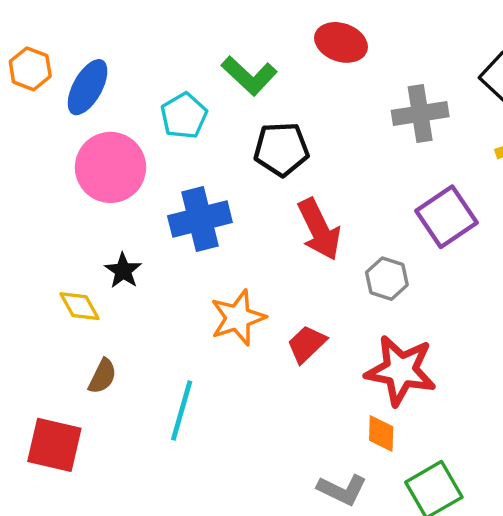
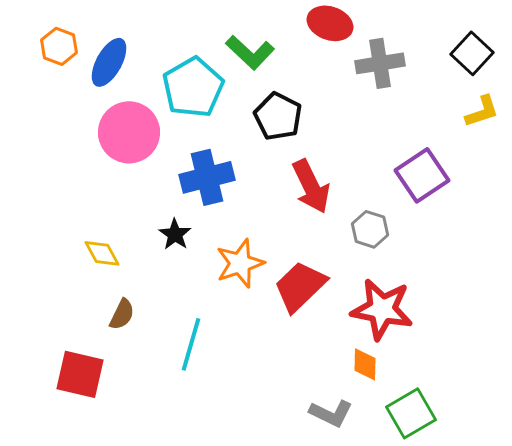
gray cross: (420, 114) -> (380, 63), moved
cyan pentagon: (184, 116) -> (193, 87), size x1.5
black pentagon: (281, 149) -> (278, 116), turned 30
black star: (123, 271) -> (175, 234), moved
red trapezoid: (307, 344) -> (300, 286), size x1.5

